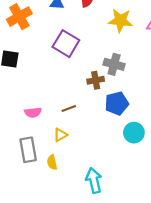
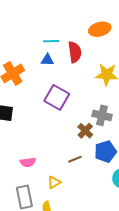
brown cross: (96, 80) -> (85, 131), turned -35
brown line: (69, 109) -> (75, 159), moved

